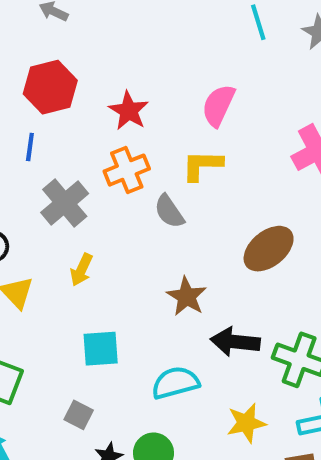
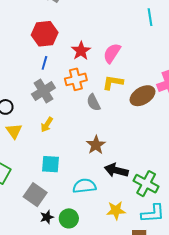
pink semicircle: (218, 105) -> (112, 53), moved
blue line: (30, 147) -> (44, 63), moved
brown ellipse: (269, 249) -> (142, 96), moved
gray square: (79, 415) -> (35, 195), size x1.6

